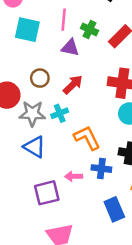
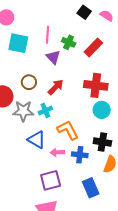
purple triangle: (70, 48) -> (53, 57), turned 35
blue triangle: (35, 147) -> (37, 140), moved
pink arrow: (74, 176) -> (57, 152), moved
purple square: (47, 193) -> (51, 180), moved

